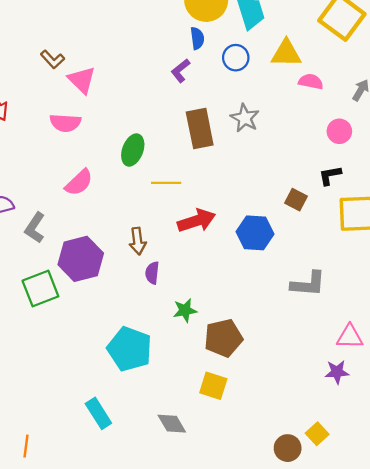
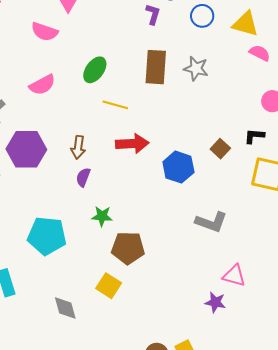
purple L-shape: (181, 71) -> (153, 14), turned 130
gray star: (245, 118) -> (196, 69), turned -30
cyan pentagon: (130, 349) -> (47, 236), turned -30

